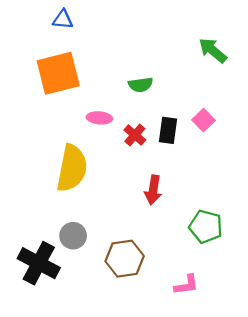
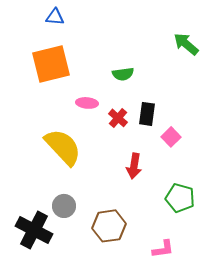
pink square: (204, 120) -> (171, 137), moved
yellow semicircle: (72, 168) -> (63, 147), turned -54

